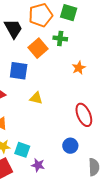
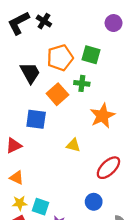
orange star: (79, 68) -> (102, 116), size x1.6
yellow triangle: (36, 98) -> (73, 145), moved
red ellipse: (84, 115) -> (108, 168), turned 70

